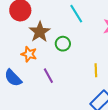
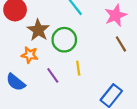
green circle: (63, 44) -> (64, 40), size x1.5
yellow line: (96, 70) -> (78, 68), moved

